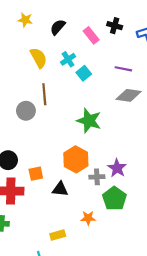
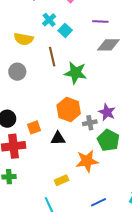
yellow semicircle: (39, 58) -> (24, 39), moved, turned 138
brown line: (44, 94) -> (52, 57), moved
orange star: (88, 218) -> (87, 161), size x1.6

